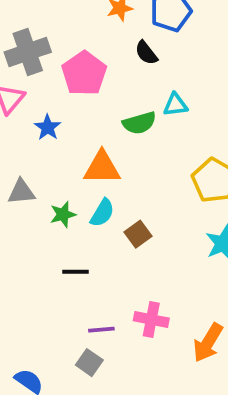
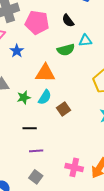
black semicircle: (146, 53) -> (68, 21), moved
pink pentagon: (84, 73) -> (37, 23), turned -30
pink cross: (151, 319) -> (74, 167), moved
purple line: (101, 330) -> (36, 151), moved

